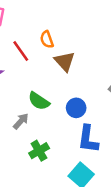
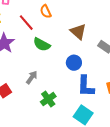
brown triangle: (65, 61) -> (78, 32), moved
green semicircle: (39, 101) -> (42, 44), moved

